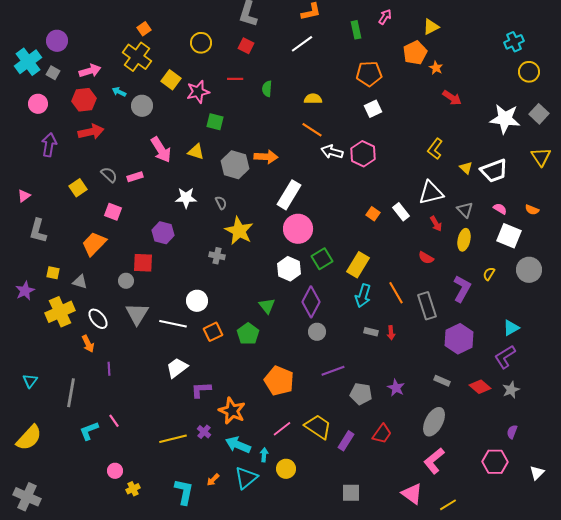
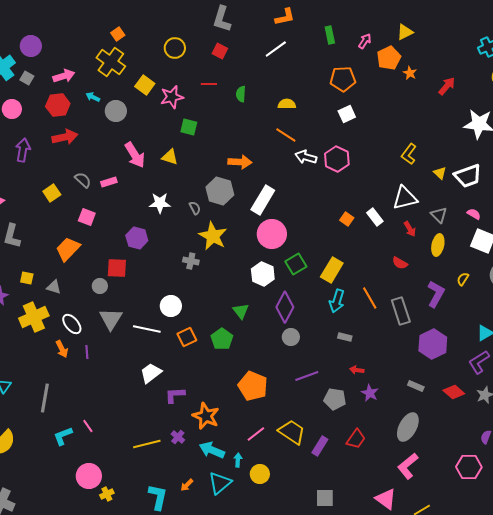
pink arrow: (385, 17) -> (365, 41), moved
red arrow: (452, 98) -> (447, 86), moved, turned -84
gray hexagon: (235, 165) -> (220, 191), moved
red arrow: (391, 333) -> (357, 370), moved, turned 104
purple line: (109, 369) -> (87, 352), moved
pink circle: (115, 471) -> (89, 476), size x1.6

